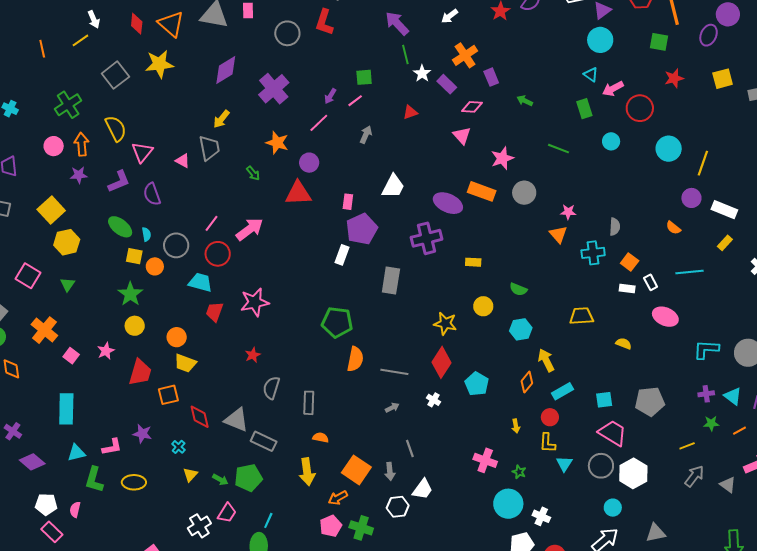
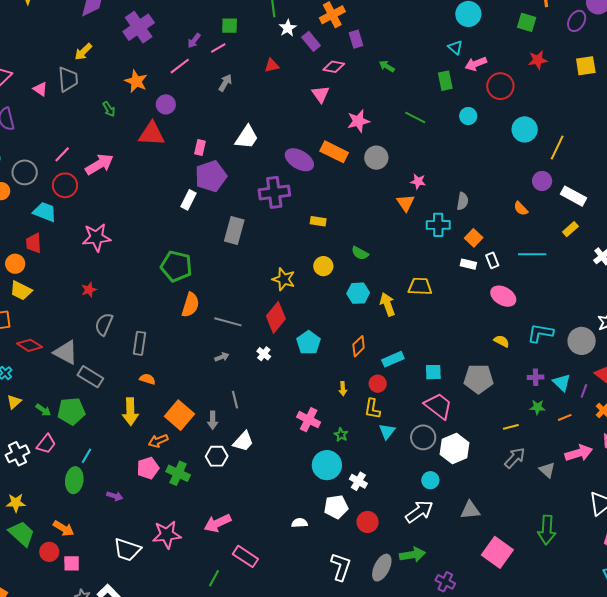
red trapezoid: (215, 312) -> (34, 243), moved, turned -30
yellow semicircle: (624, 344) -> (502, 341), moved
yellow arrow: (546, 360) -> (387, 304), moved
red diamond: (200, 417) -> (29, 345), turned -50

